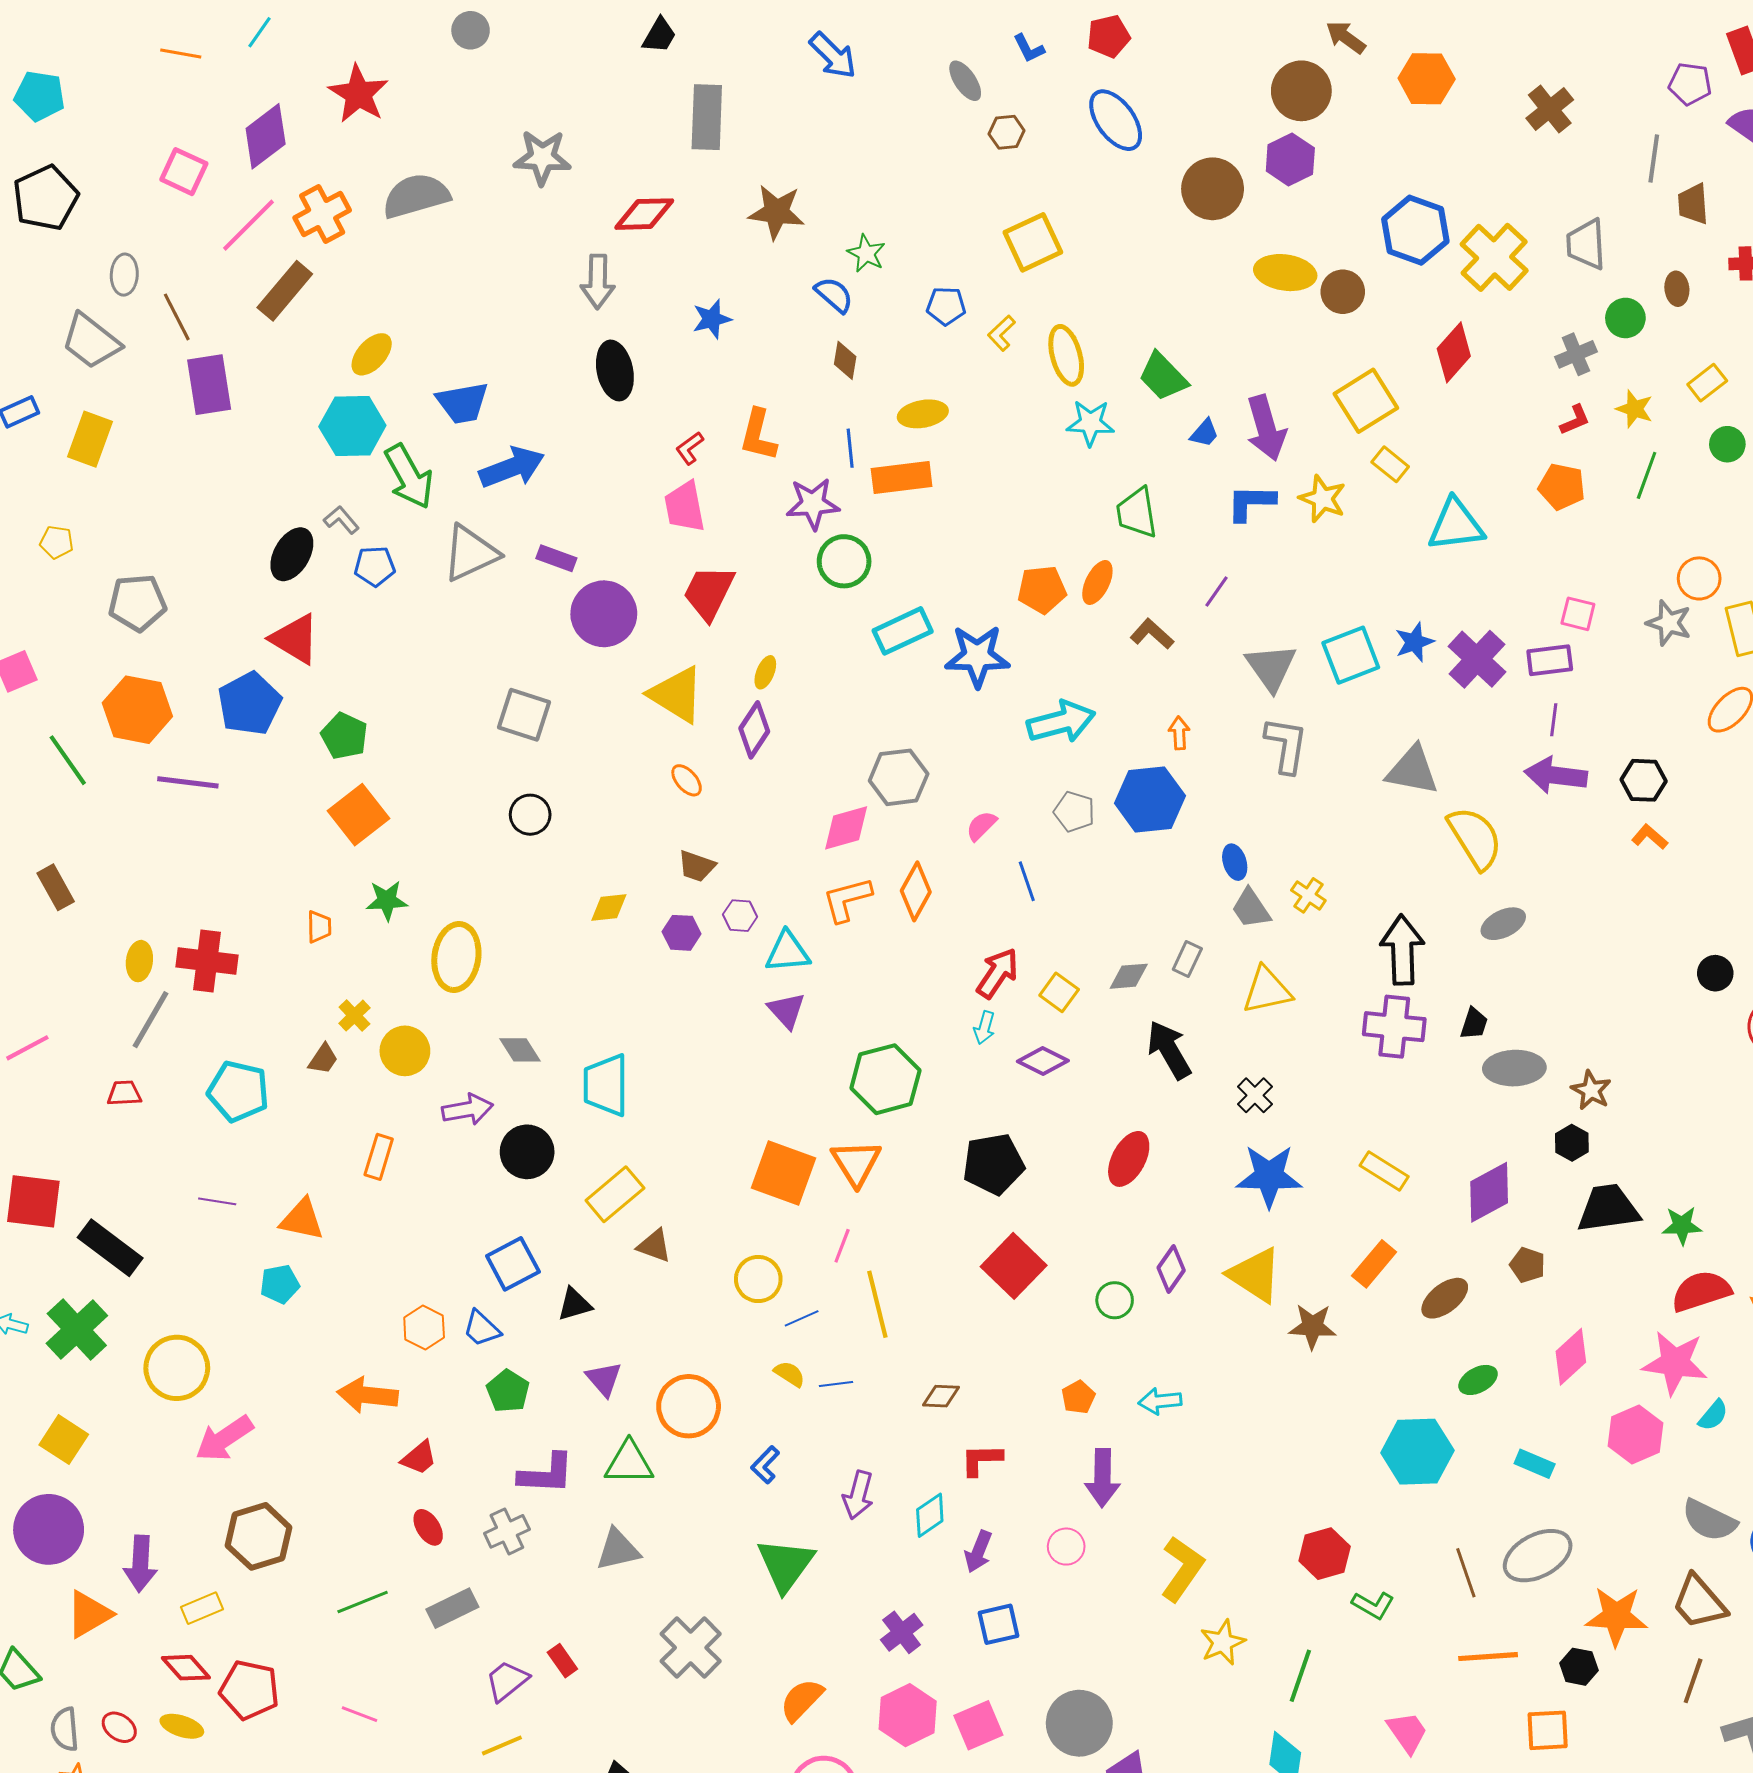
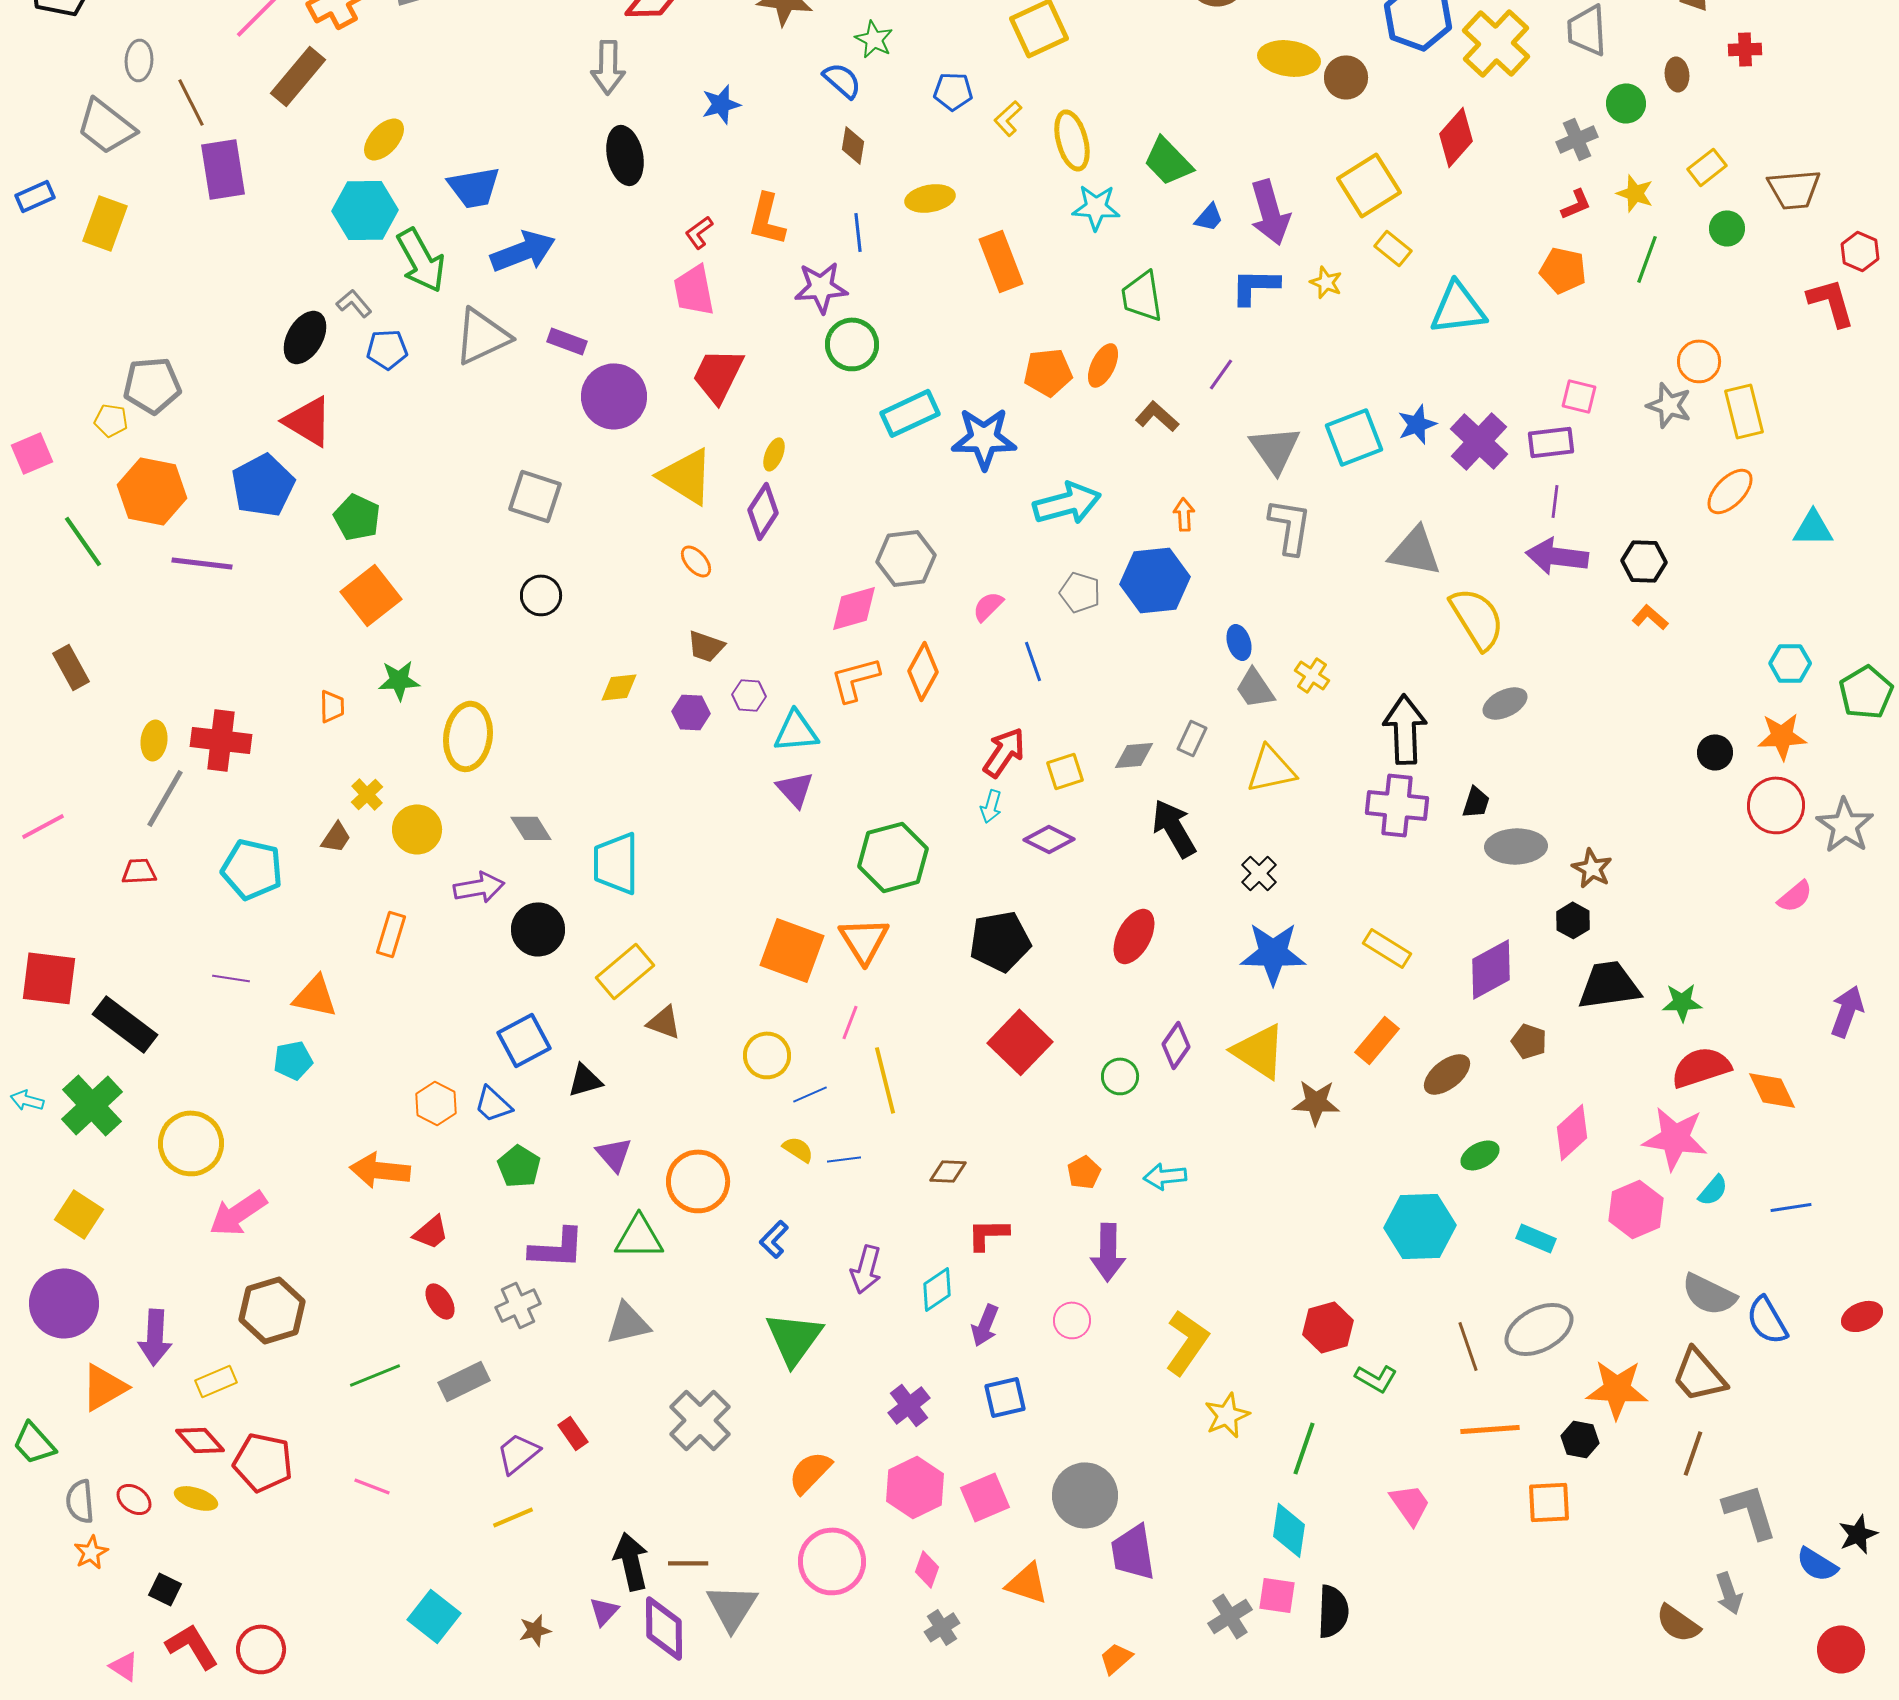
orange rectangle: (902, 477) -> (1001, 261), moved, turned 76
yellow star: (1323, 499) -> (1326, 282), size x0.7
yellow pentagon: (57, 542) -> (111, 420), moved
yellow square: (1059, 992) -> (1065, 771), turned 36

